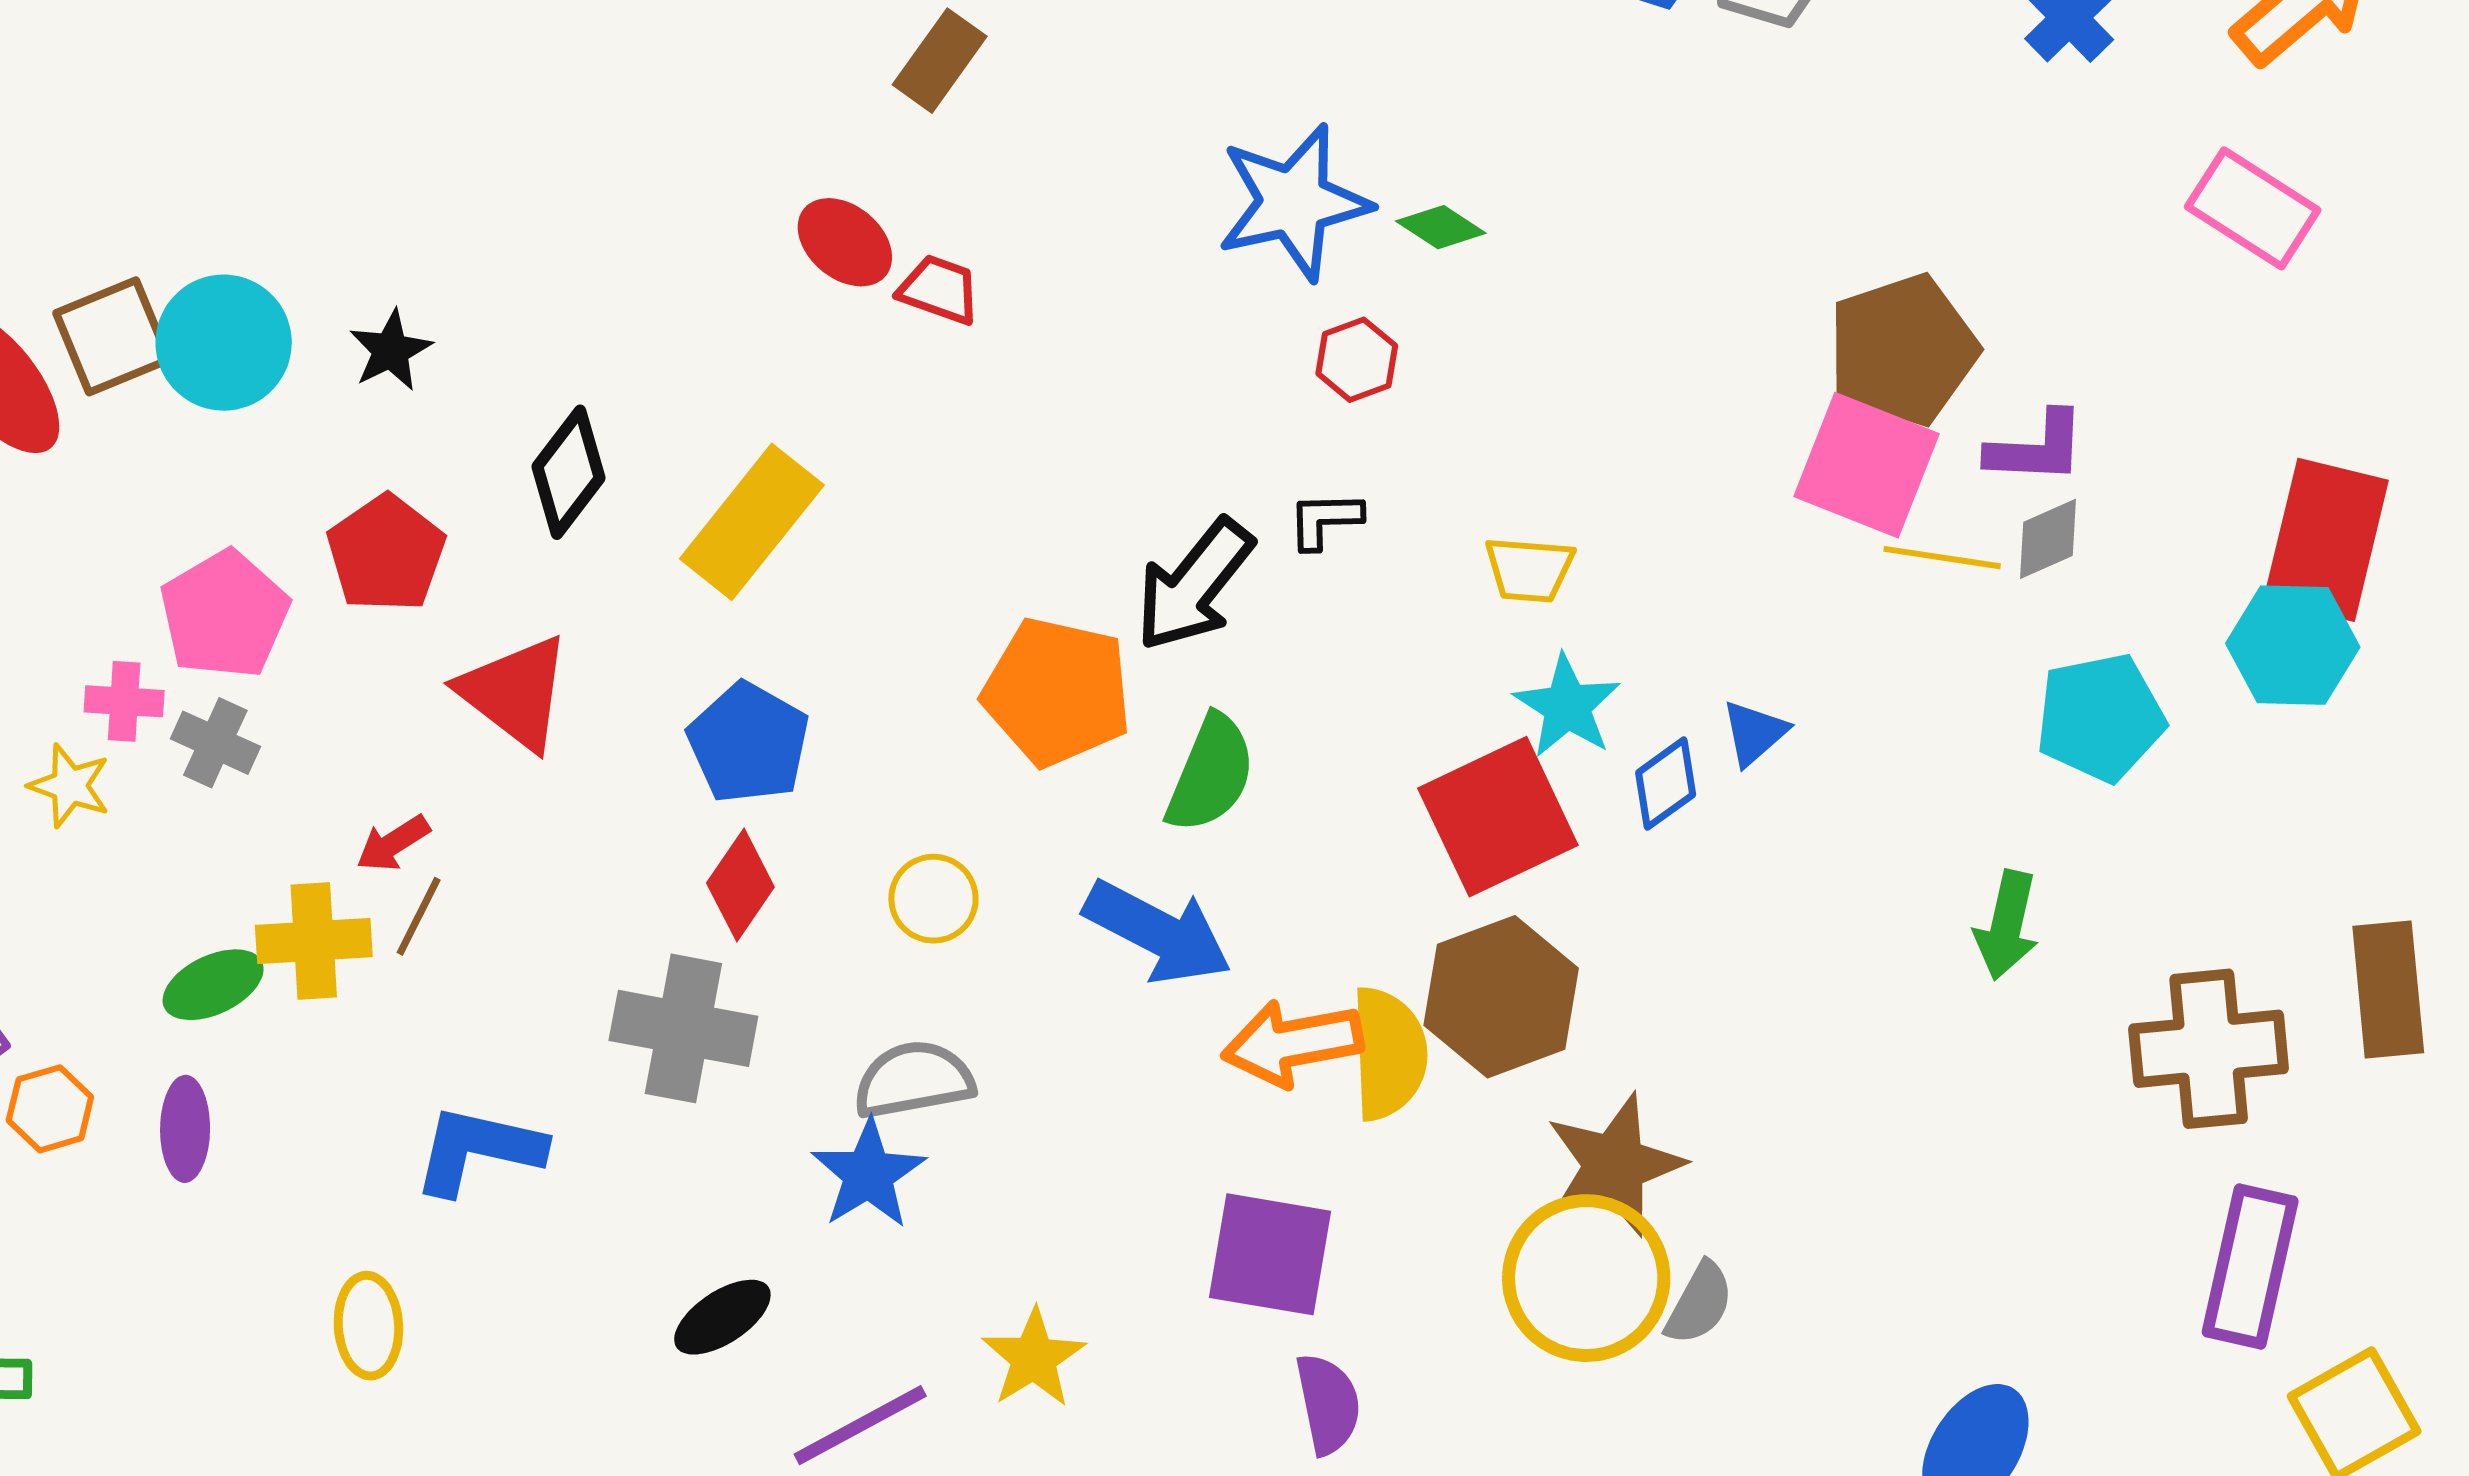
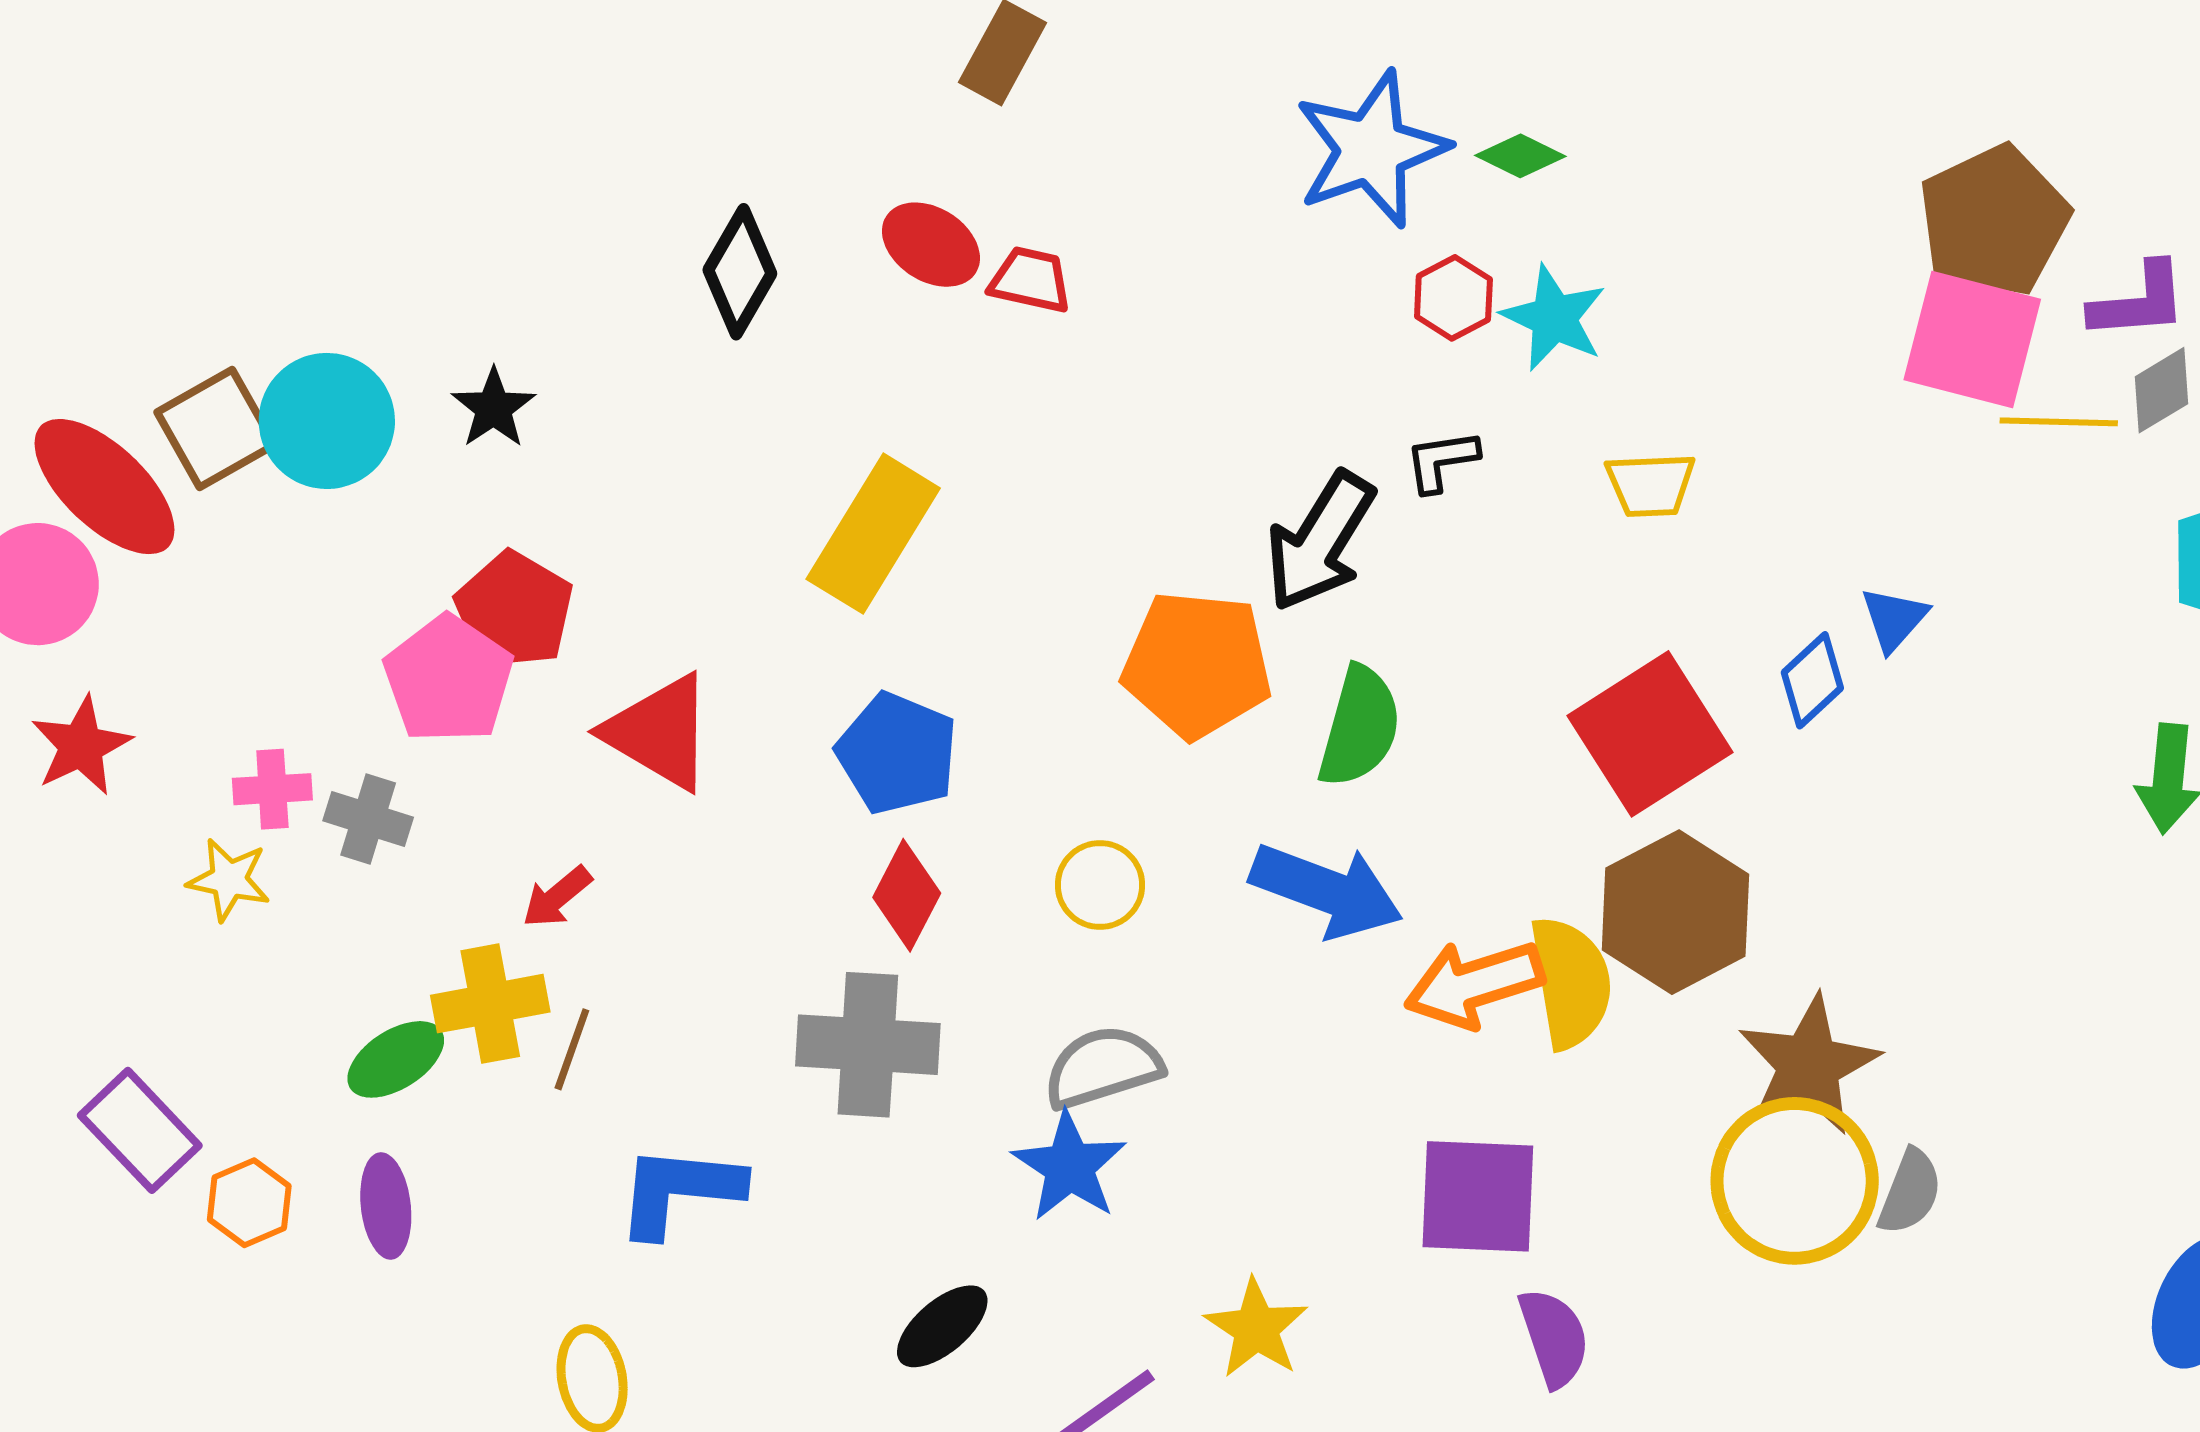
black diamond: (569, 472) -> (740, 272), moved
pink pentagon: (224, 615) -> (449, 679), moved
cyan star: (1567, 706) -> (1554, 318), moved
brown line: (419, 916) -> (572, 1049), moved

